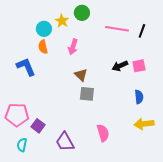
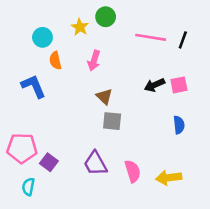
cyan circle: (44, 29) -> (42, 37), moved
yellow arrow: (144, 124) -> (169, 178), moved
purple trapezoid: (65, 142) -> (95, 164), moved

